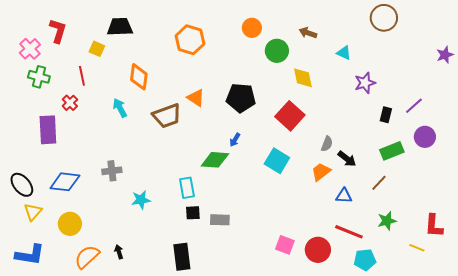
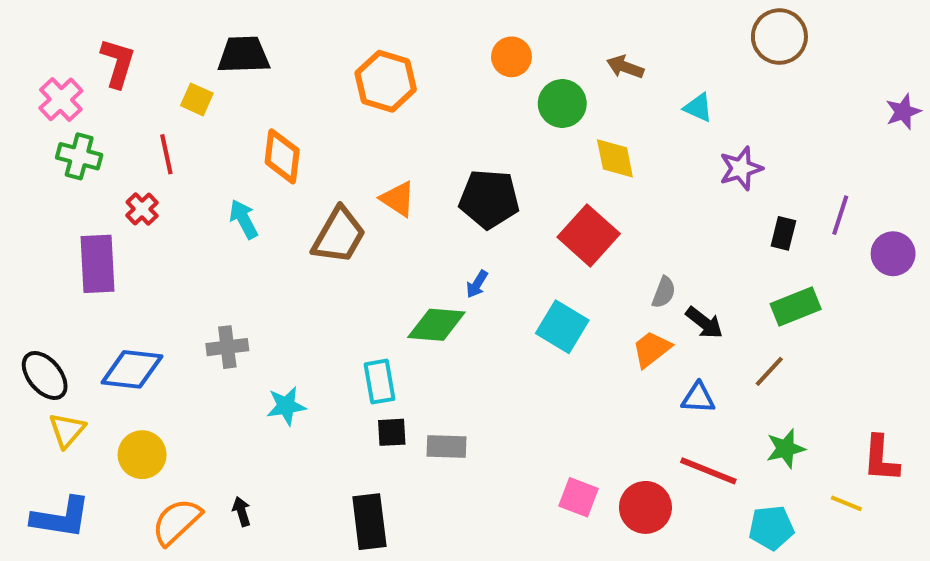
purple line: (414, 106) -> (840, 215), turned -30
brown trapezoid: (167, 116) -> (339, 235), turned -40
purple circle: (425, 137) -> (893, 254), moved
cyan pentagon: (365, 260) -> (771, 528), moved

